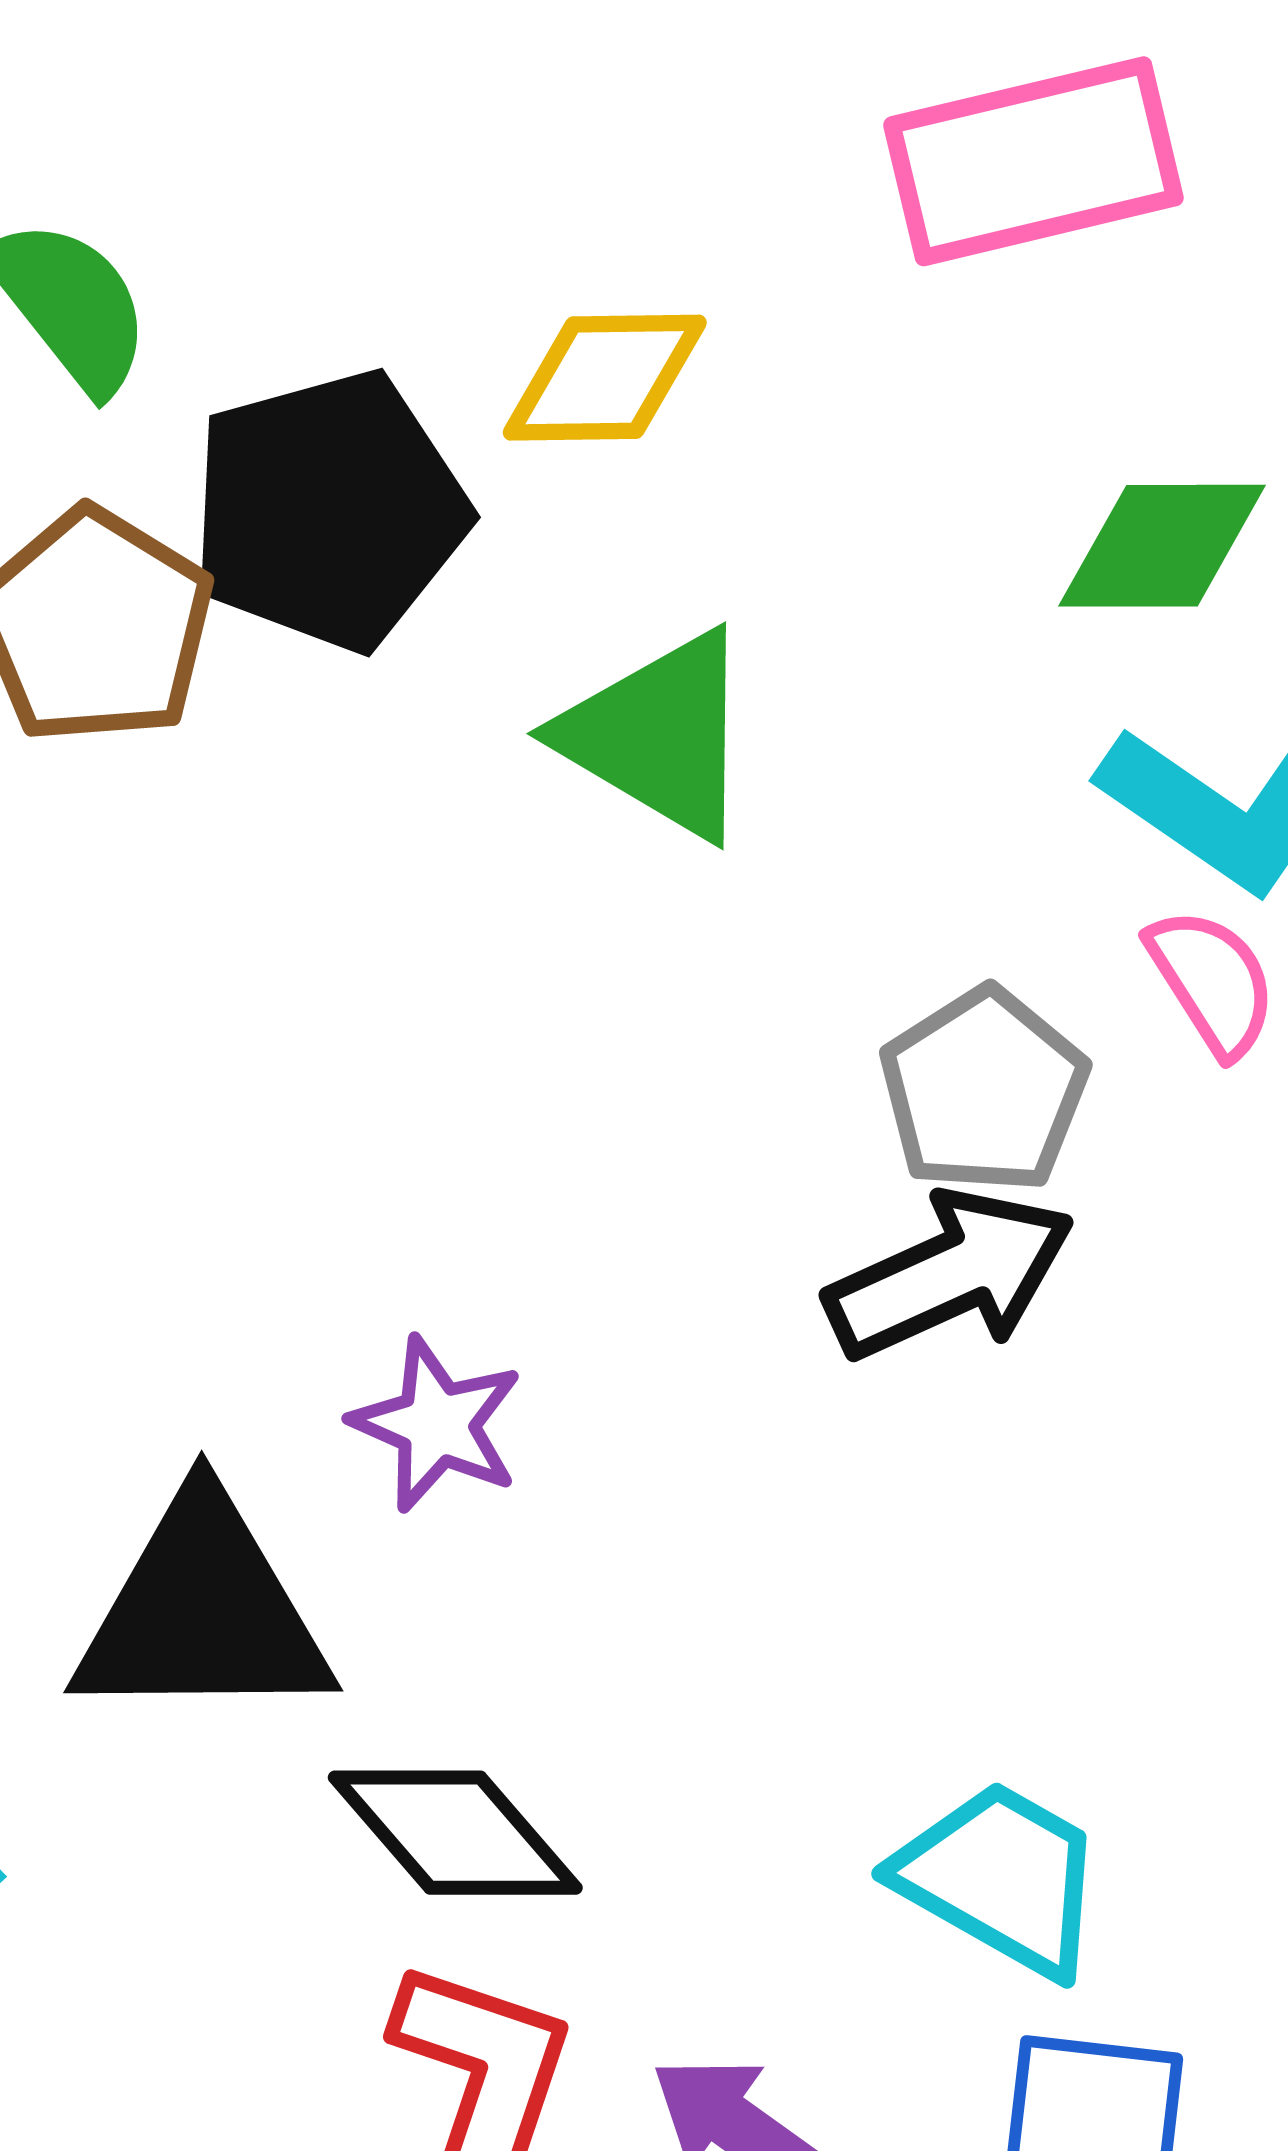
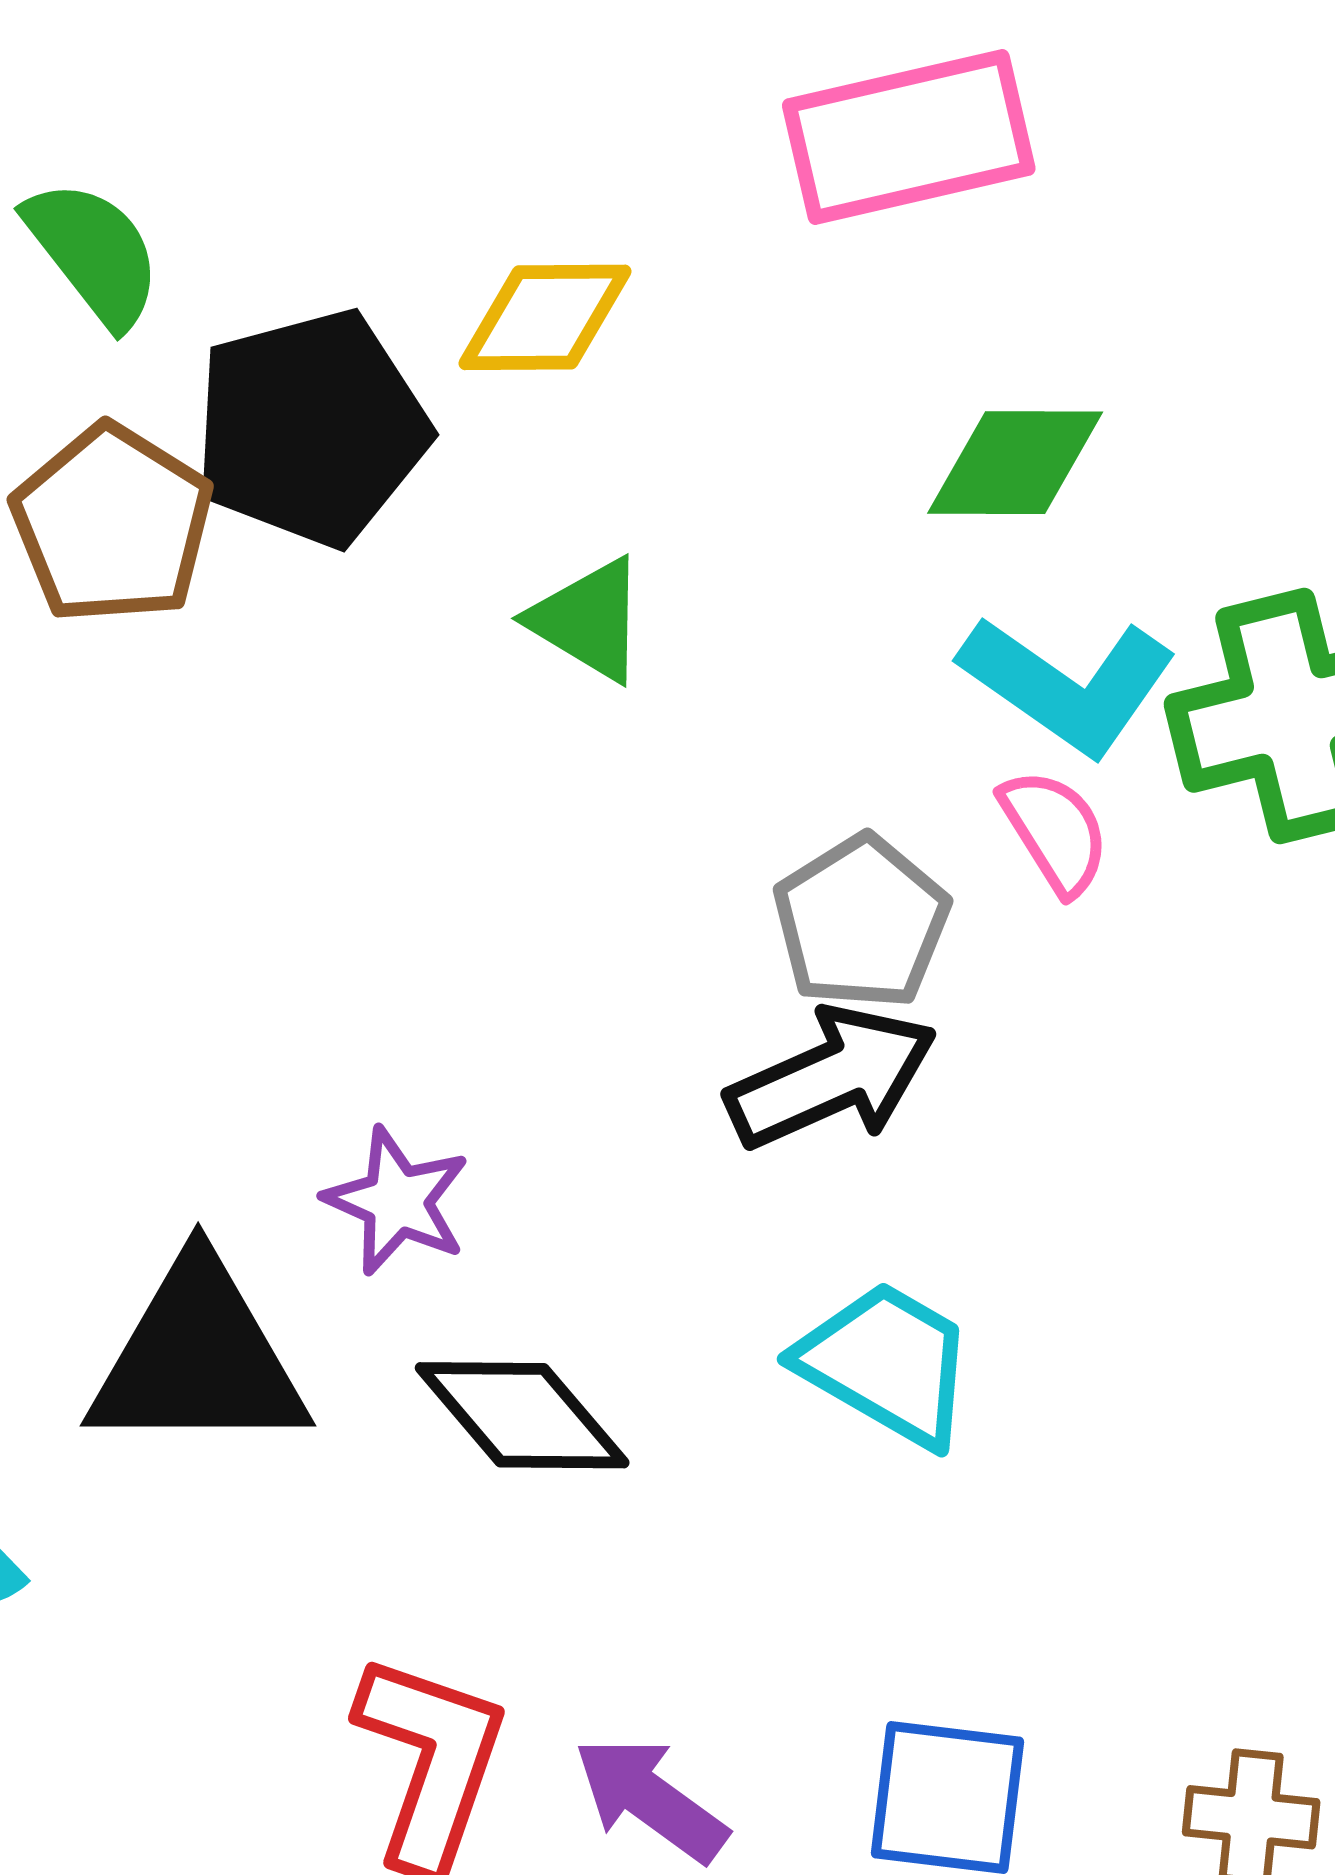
green triangle: (658, 735) -> (588, 620), size x0.7
black diamond: (455, 1833) -> (522, 1415), moved
cyan trapezoid: (1001, 1878) -> (887, 1364), moved

